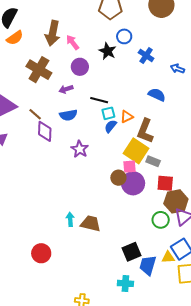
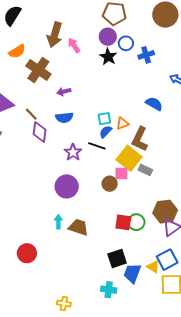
orange semicircle: (15, 38) -> (17, 51), moved
blue cross: (146, 55) -> (146, 55), moved, turned 35
purple circle: (80, 67) -> (108, 37), moved
black line: (99, 100) -> (97, 146), moved
purple circle: (133, 183) -> (67, 186), moved
red square: (165, 183) -> (123, 222), moved
green circle: (161, 220) -> (136, 222), moved
yellow triangle: (168, 257) -> (153, 267), turned 32

